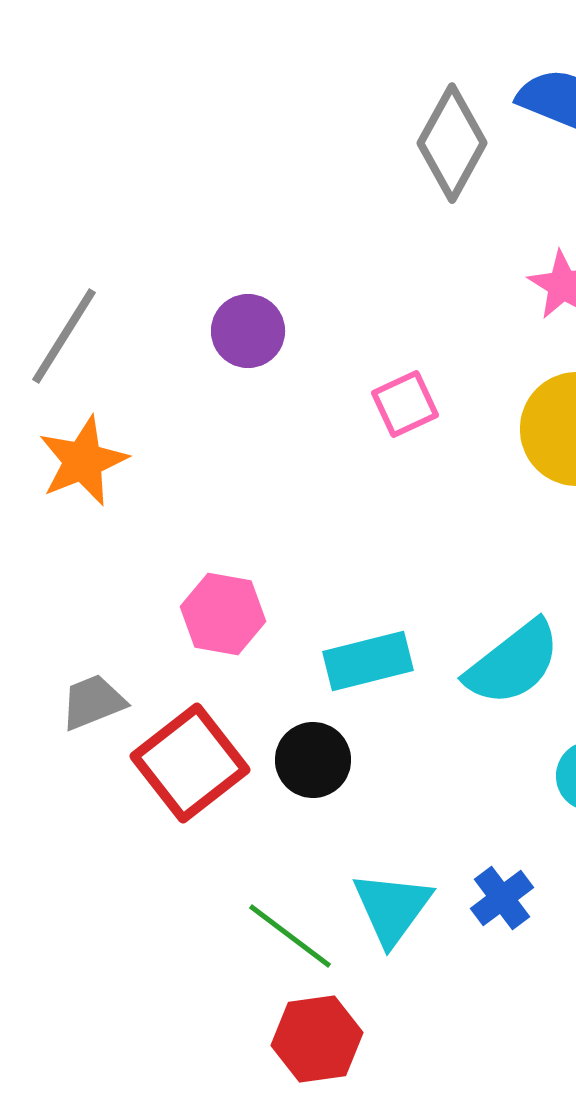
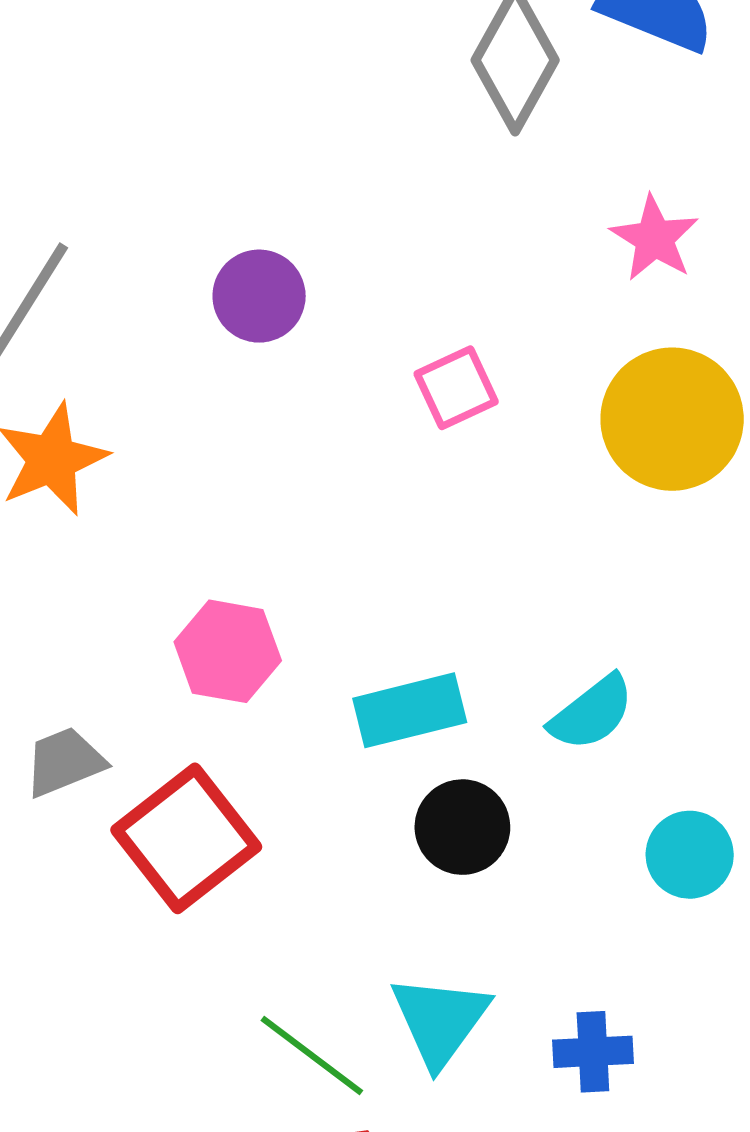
cyan semicircle: (513, 663) -> (592, 713), size x0.7
black circle: (313, 760) -> (462, 827), moved
blue cross: (502, 898) -> (593, 1052), moved, turned 34

